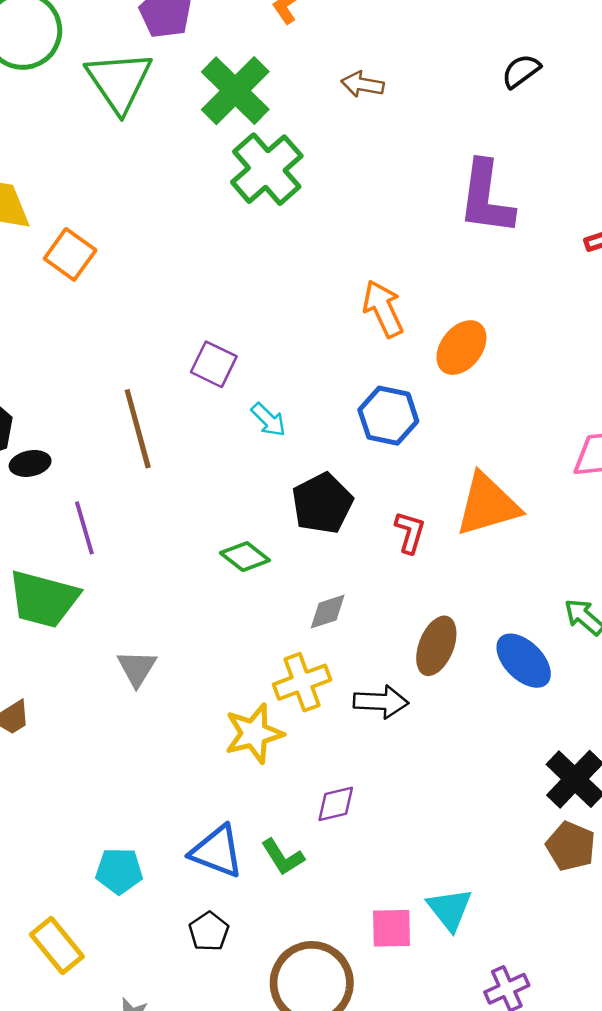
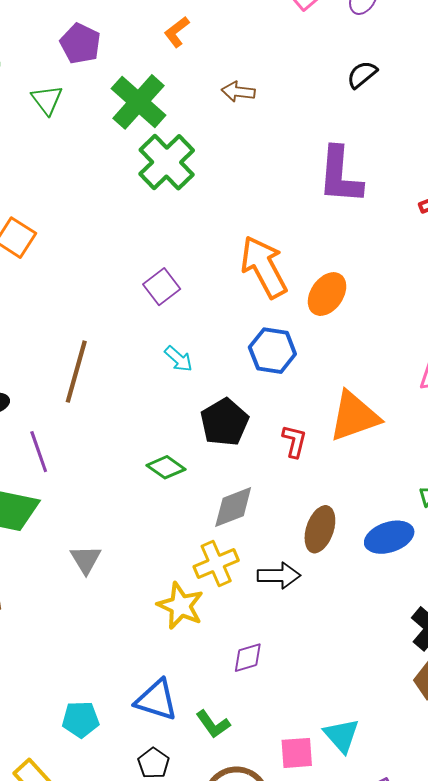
green triangle: (119, 81) -> (47, 100), size x0.6
orange arrow: (383, 309) -> (264, 267), size x1.4
purple square: (214, 364) -> (162, 287), moved, turned 30
brown line: (138, 429) -> (76, 372), turned 34
gray diamond: (328, 612) -> (233, 507), size x1.4
blue ellipse: (524, 661) -> (389, 537), turned -60
yellow star: (254, 733) -> (180, 606), turned -30
green L-shape: (283, 857) -> (213, 724), moved

